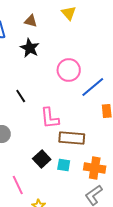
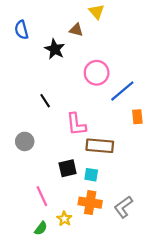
brown triangle: (31, 21) -> (76, 30), moved
black square: (42, 159) -> (68, 168), turned 30
orange cross: (95, 168) -> (90, 203), moved

